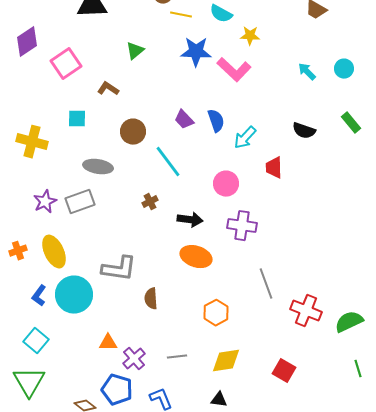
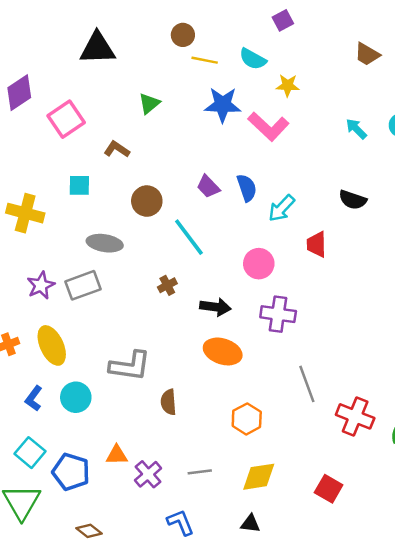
cyan circle: (74, 295) -> (76, 397), size x0.7
blue pentagon: (117, 390) -> (71, 472), moved

